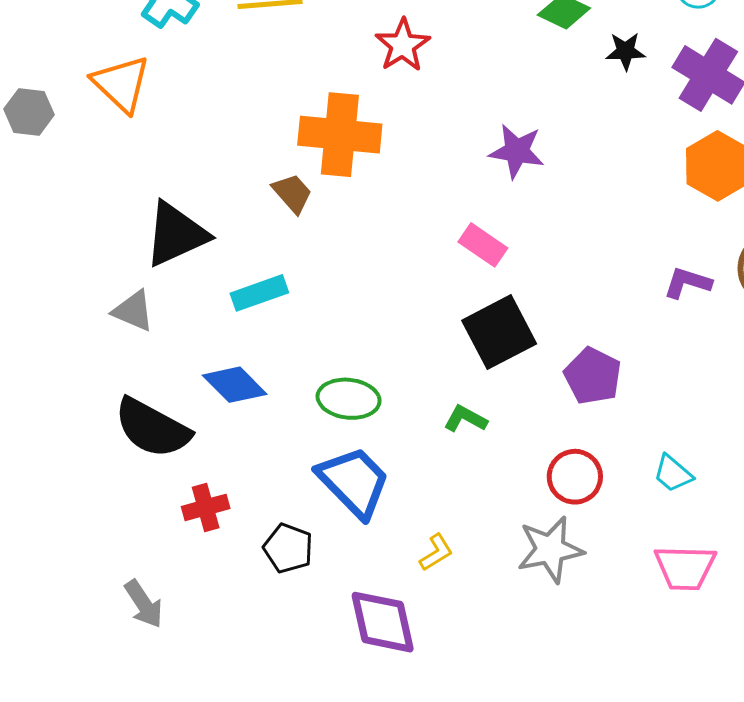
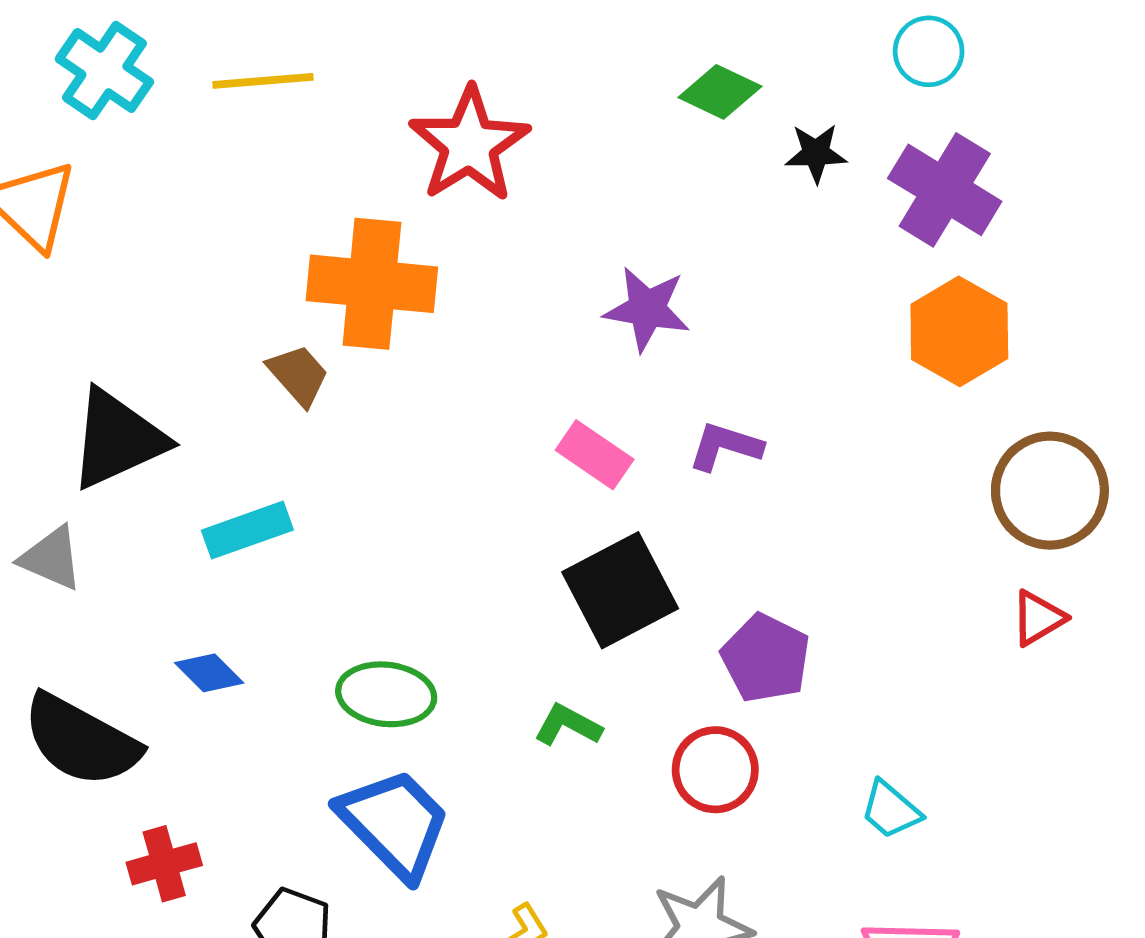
red star: (403, 45) -> (469, 145), size x1.4
purple L-shape: (688, 283) -> (725, 446), moved
blue diamond: (235, 385) -> (209, 673), size x0.7
red circle: (575, 477) -> (715, 770), moved

